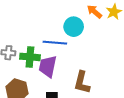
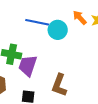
blue line: (55, 43) -> (37, 22), moved

